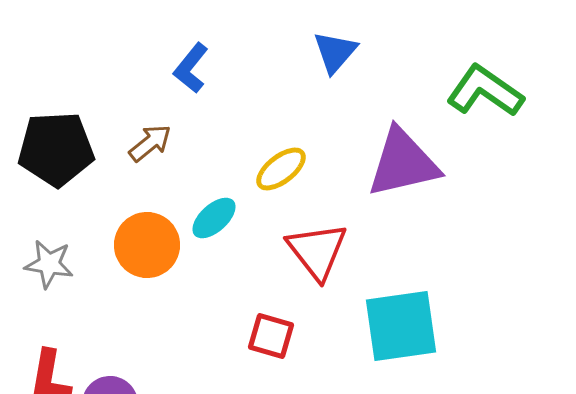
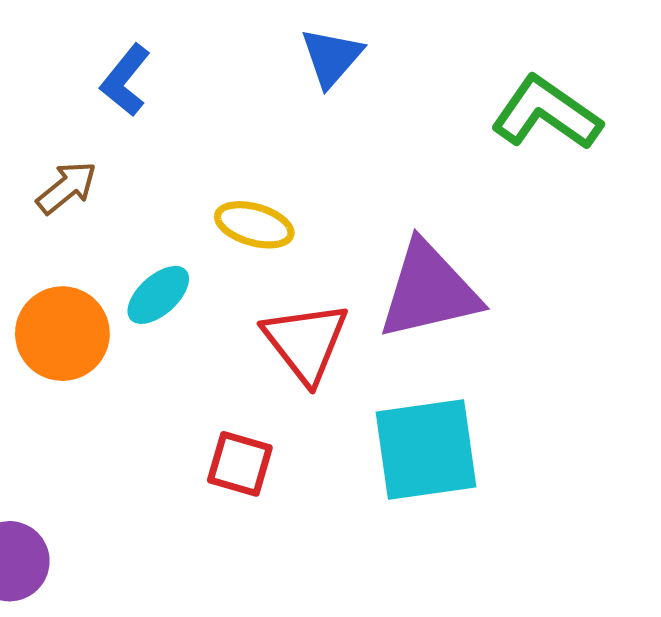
purple triangle: (403, 163) -> (429, 291), moved
yellow ellipse: (281, 169) -> (254, 225), turned 54

